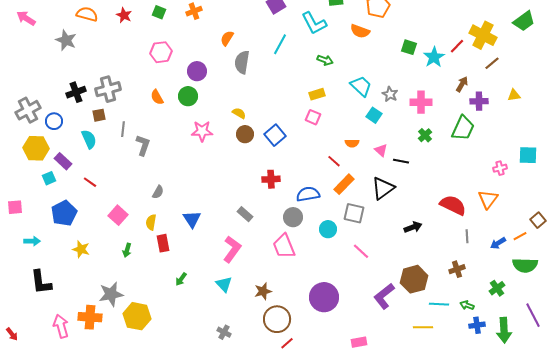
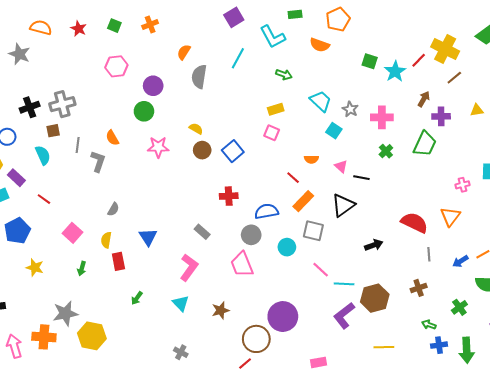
orange semicircle: (157, 97) -> (112, 138), moved
cyan line: (439, 304) -> (344, 284), moved
brown circle: (277, 319) -> (256, 339), moved

